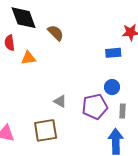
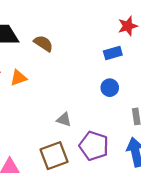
blue circle: (112, 87) -> (110, 88), moved
purple pentagon: (95, 107) -> (94, 146), moved, turned -30

